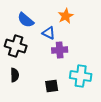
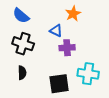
blue semicircle: (26, 20) -> (21, 16), moved
black square: (52, 86) -> (59, 84), size x1.5

